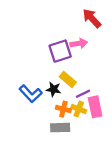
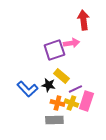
red arrow: (92, 18) -> (83, 20), turned 36
pink rectangle: (95, 107) -> (86, 101), turned 30

